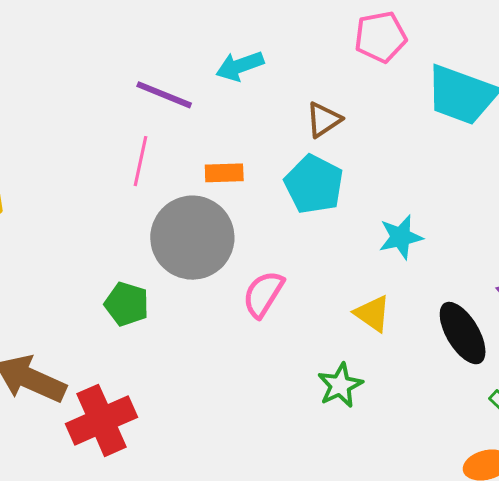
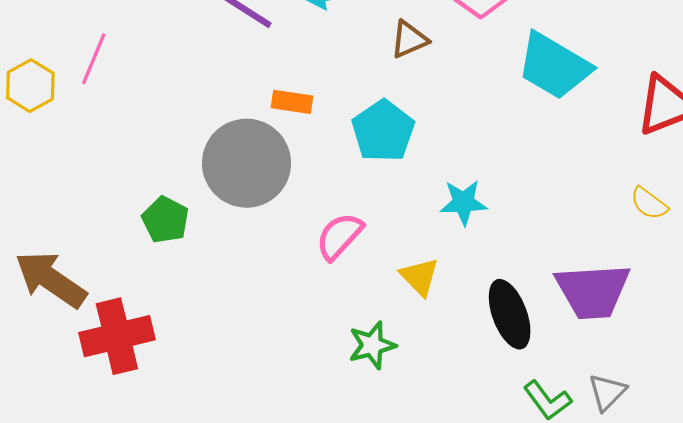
brown triangle: (324, 120) -> (409, 39), moved
pink line: (140, 161) -> (94, 59), moved
pink semicircle: (263, 294) -> (339, 236), moved

